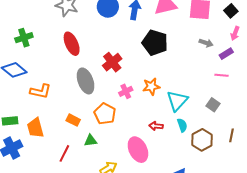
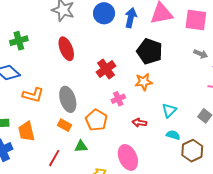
gray ellipse: (86, 81) -> (68, 99), moved
orange star: (151, 86) -> (144, 82), moved
cyan triangle: (177, 101) -> (169, 110), size x0.7
cyan semicircle: (182, 125) -> (173, 135), turned -56
red arrow: (156, 126) -> (139, 123), moved

